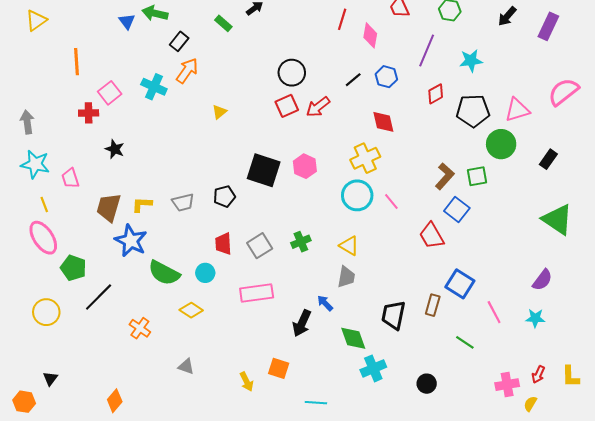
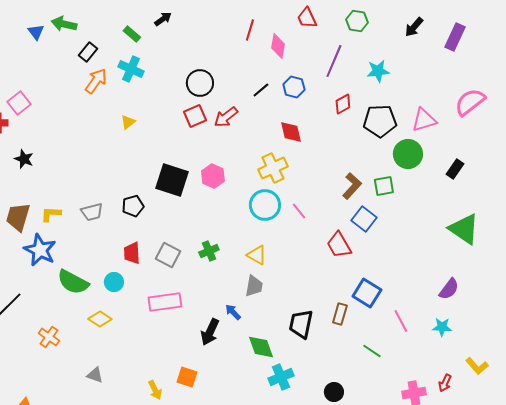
cyan cross: (154, 87) -> (131, 69), moved
gray square: (260, 246) -> (168, 255), turned -30
yellow L-shape: (571, 377) -> (477, 366), moved, turned -40

